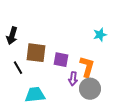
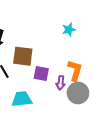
cyan star: (100, 35) -> (69, 30), moved
purple square: (61, 60) -> (41, 74), moved

